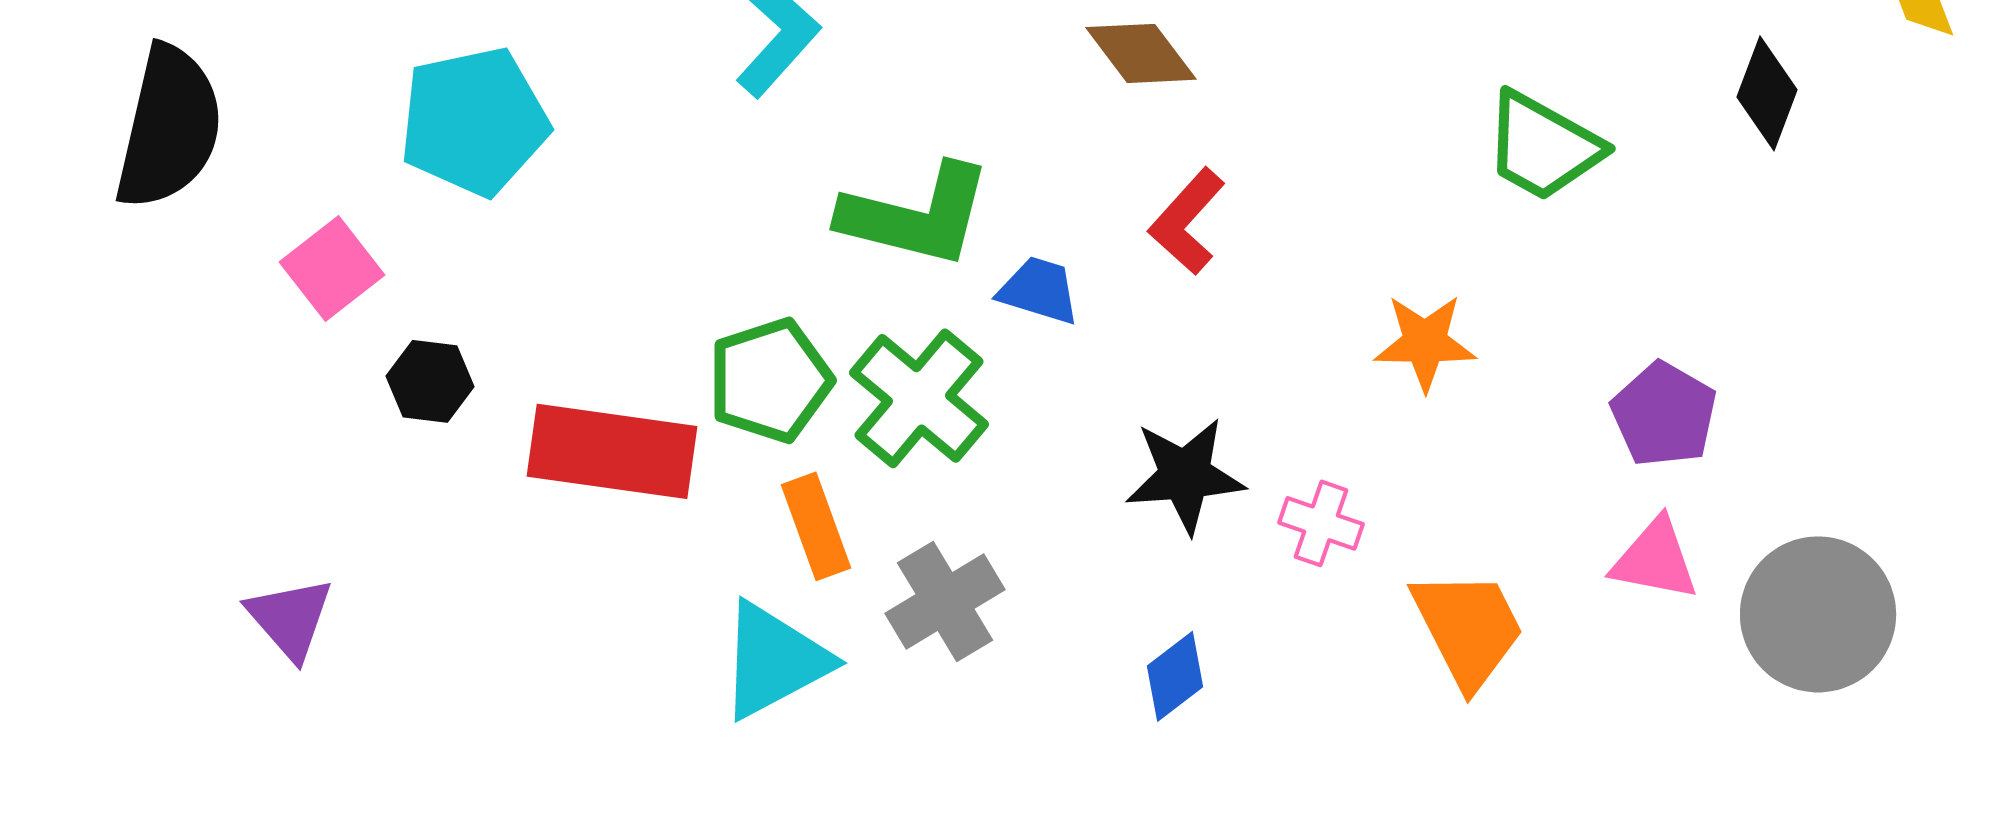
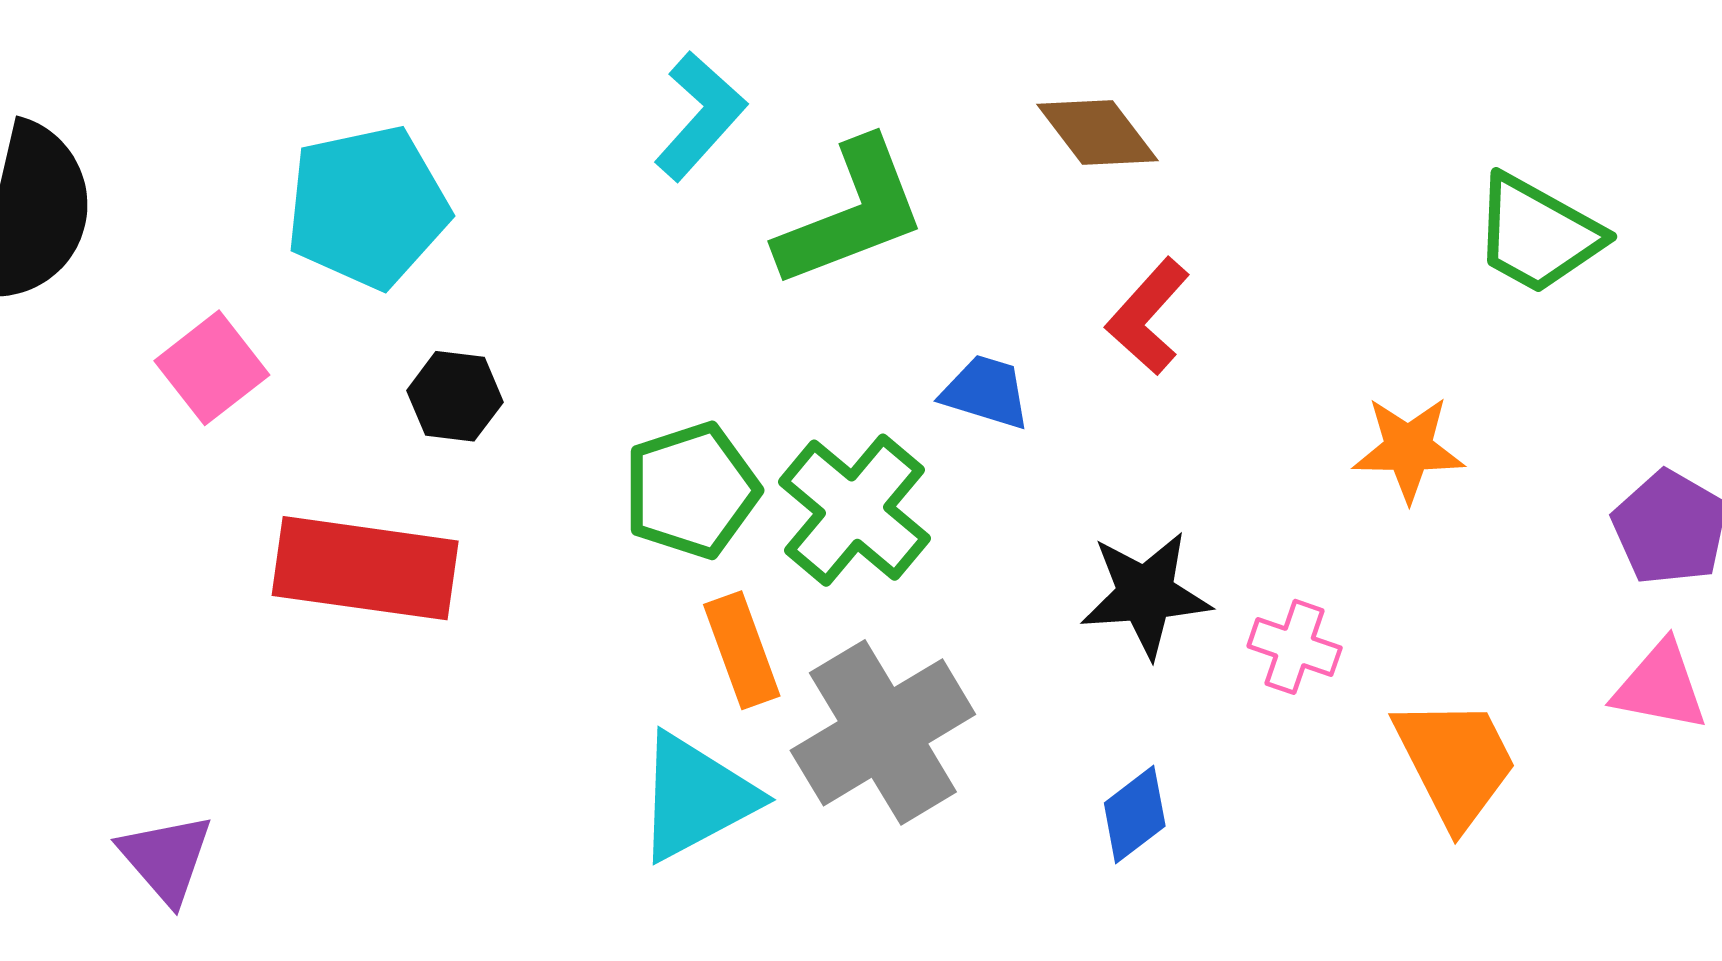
green L-shape: (916, 215) -> (851, 213), moved, turned -35
black hexagon: (430, 381) -> (455, 396), moved
red rectangle: (612, 451) -> (365, 568), moved
gray cross: (945, 601) -> (883, 732), size x1.4
purple triangle: (290, 618) -> (166, 858), moved

